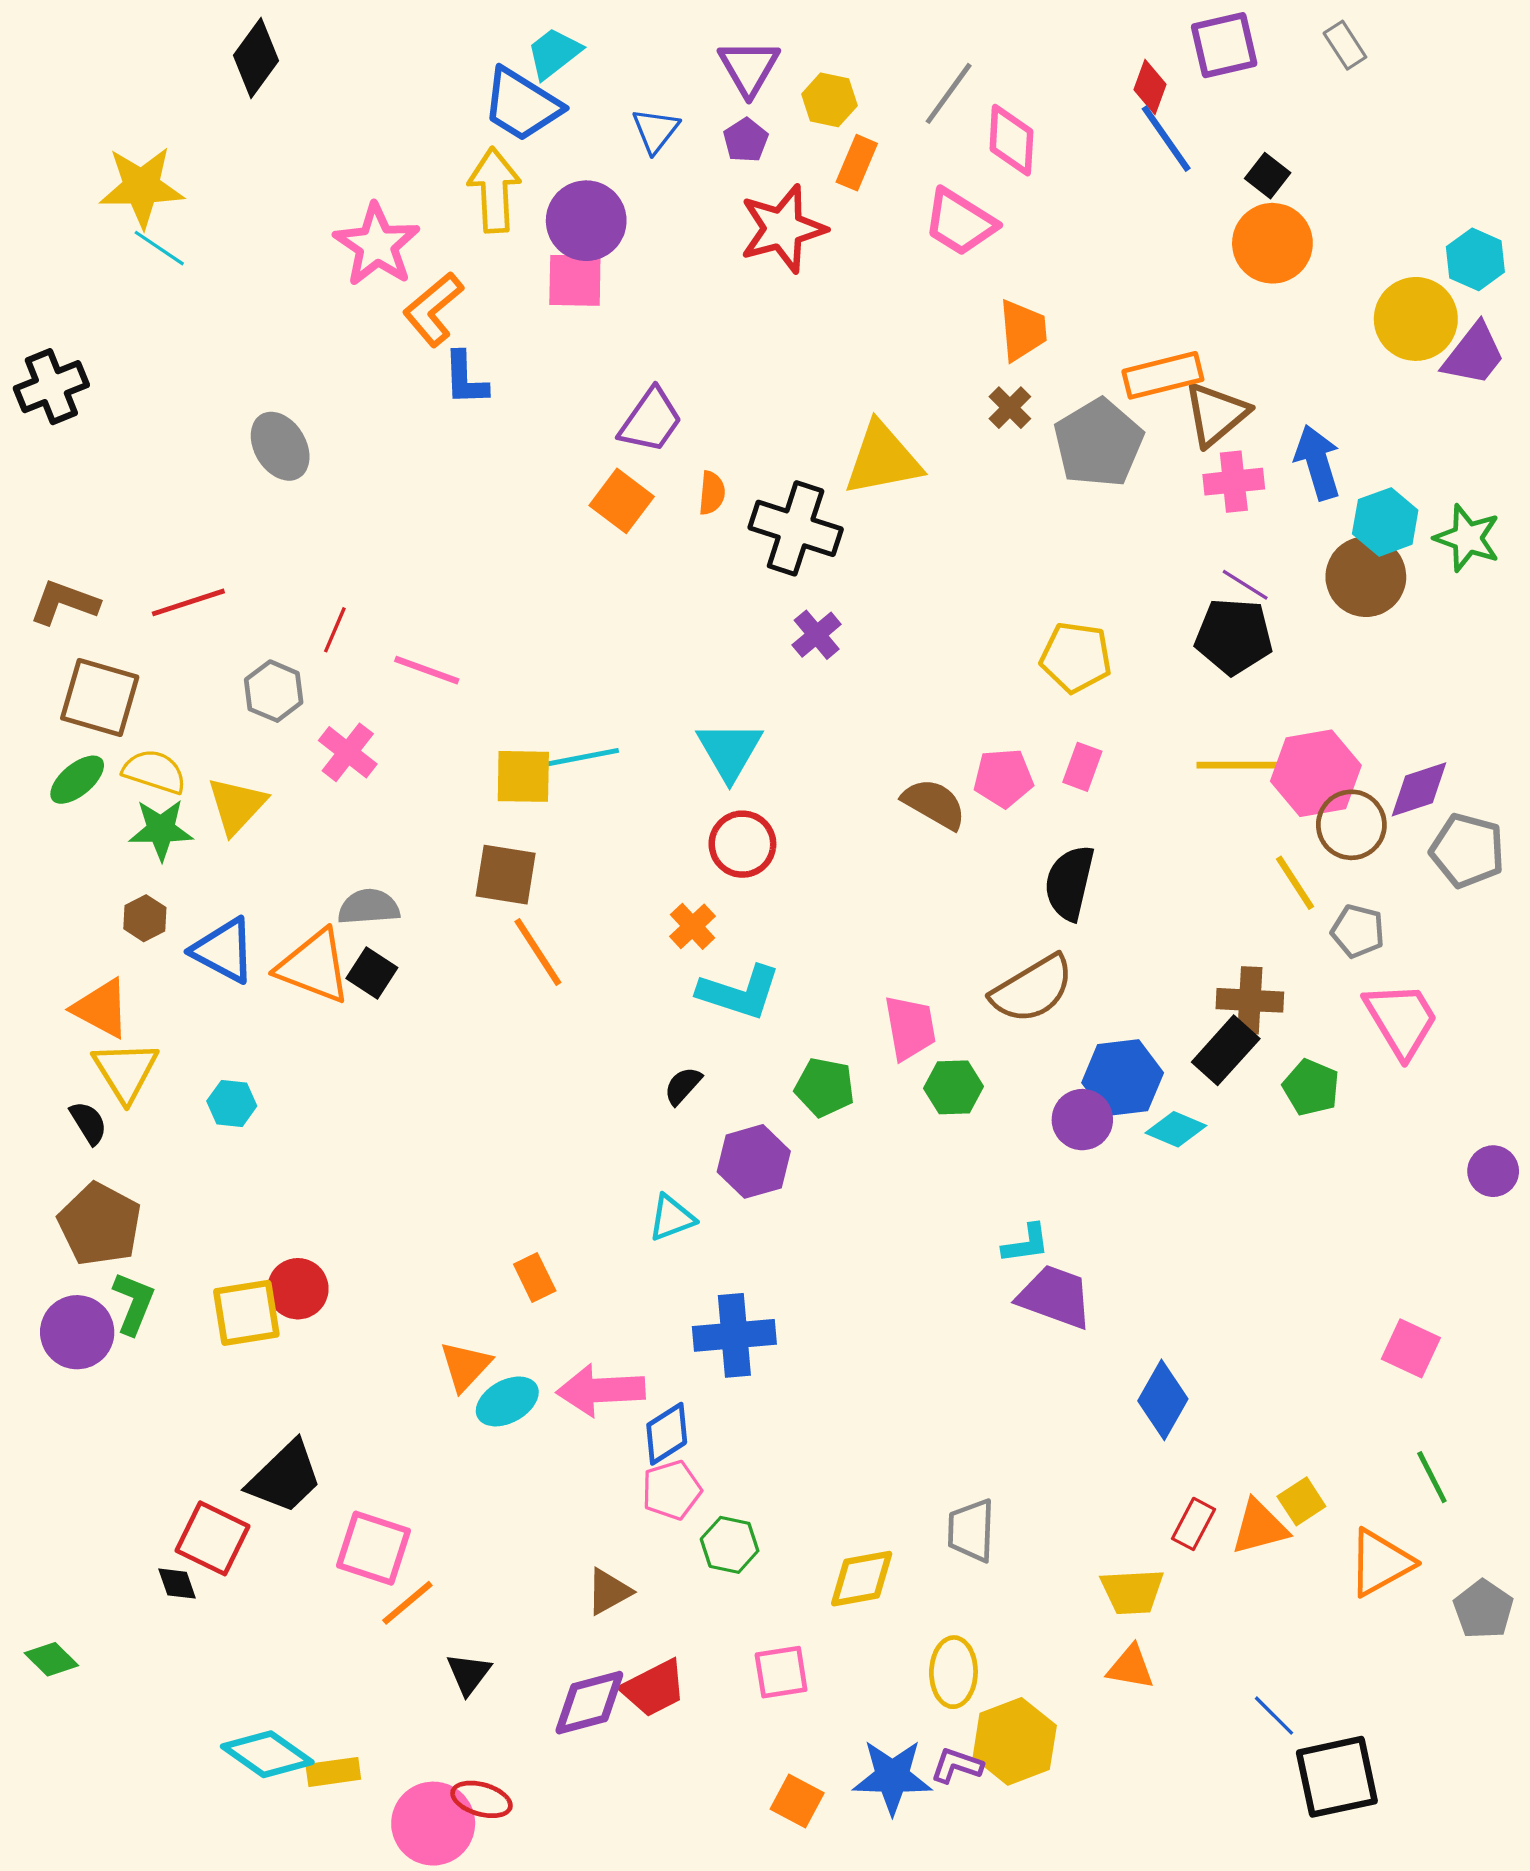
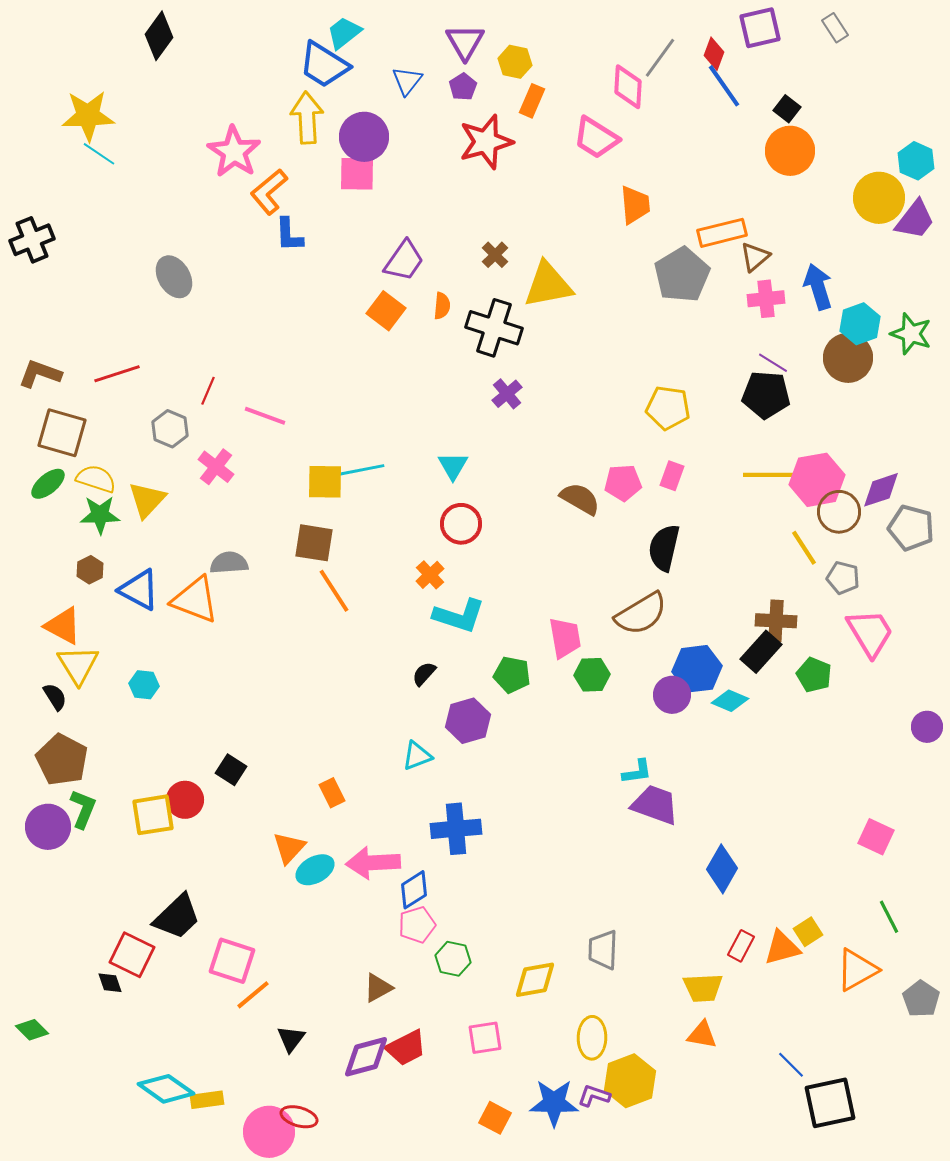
gray line: (949, 93) -> (660, 58), moved
brown cross: (1010, 408) -> (495, 255), moved
brown triangle: (1216, 414) -> (755, 257), size x0.7
cyan triangle: (730, 751) -> (453, 466), size x0.7
black square: (372, 973) -> (231, 770), moved

